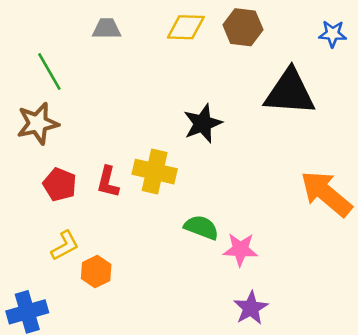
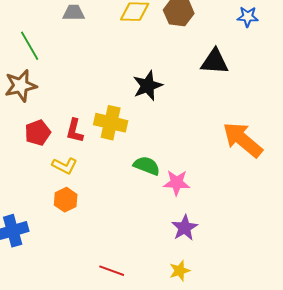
black triangle: (290, 92) -> (215, 62), size x0.7
red pentagon: (60, 185) -> (38, 133), turned 30
yellow L-shape: (65, 246) -> (65, 166), moved, turned 55

